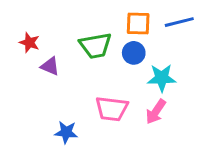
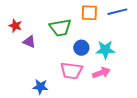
blue circle: (134, 53) -> (81, 48), moved
pink arrow: (156, 112) -> (101, 73), turned -144

